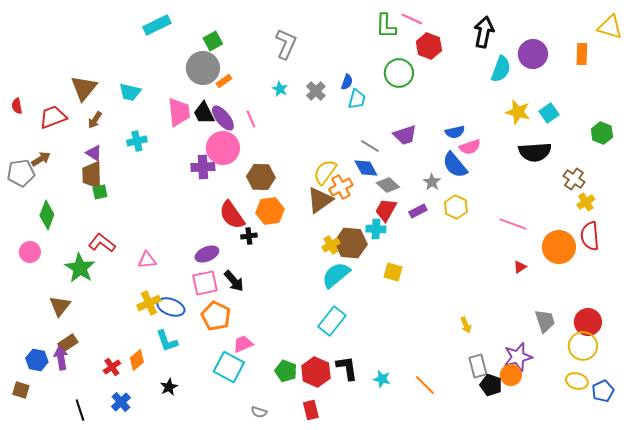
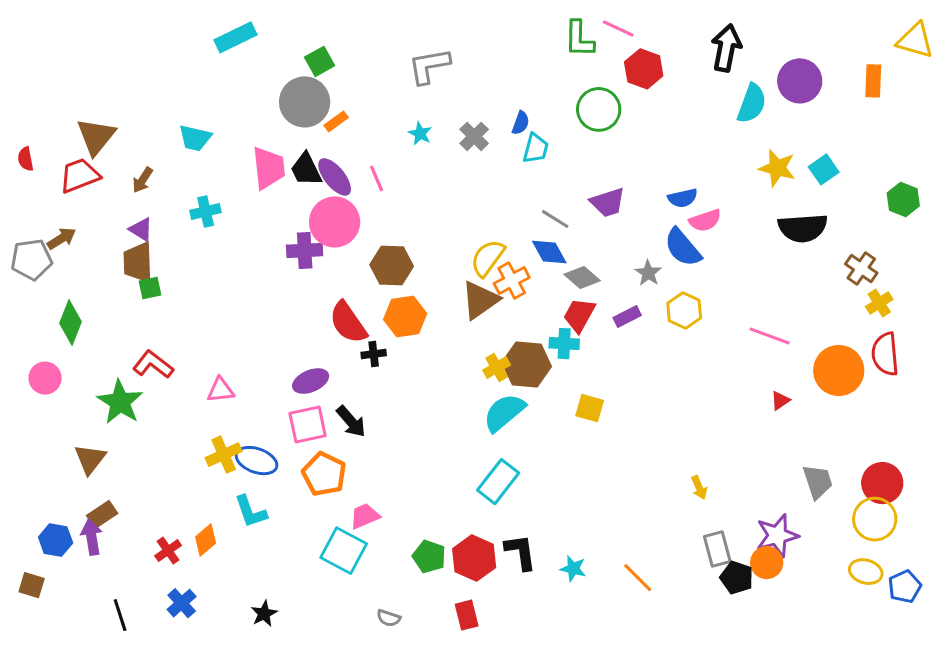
gray L-shape: (286, 44) -> (429, 66), turned -124
brown triangle: (84, 88) -> (96, 136), moved
black star: (169, 387) -> (264, 614), moved

